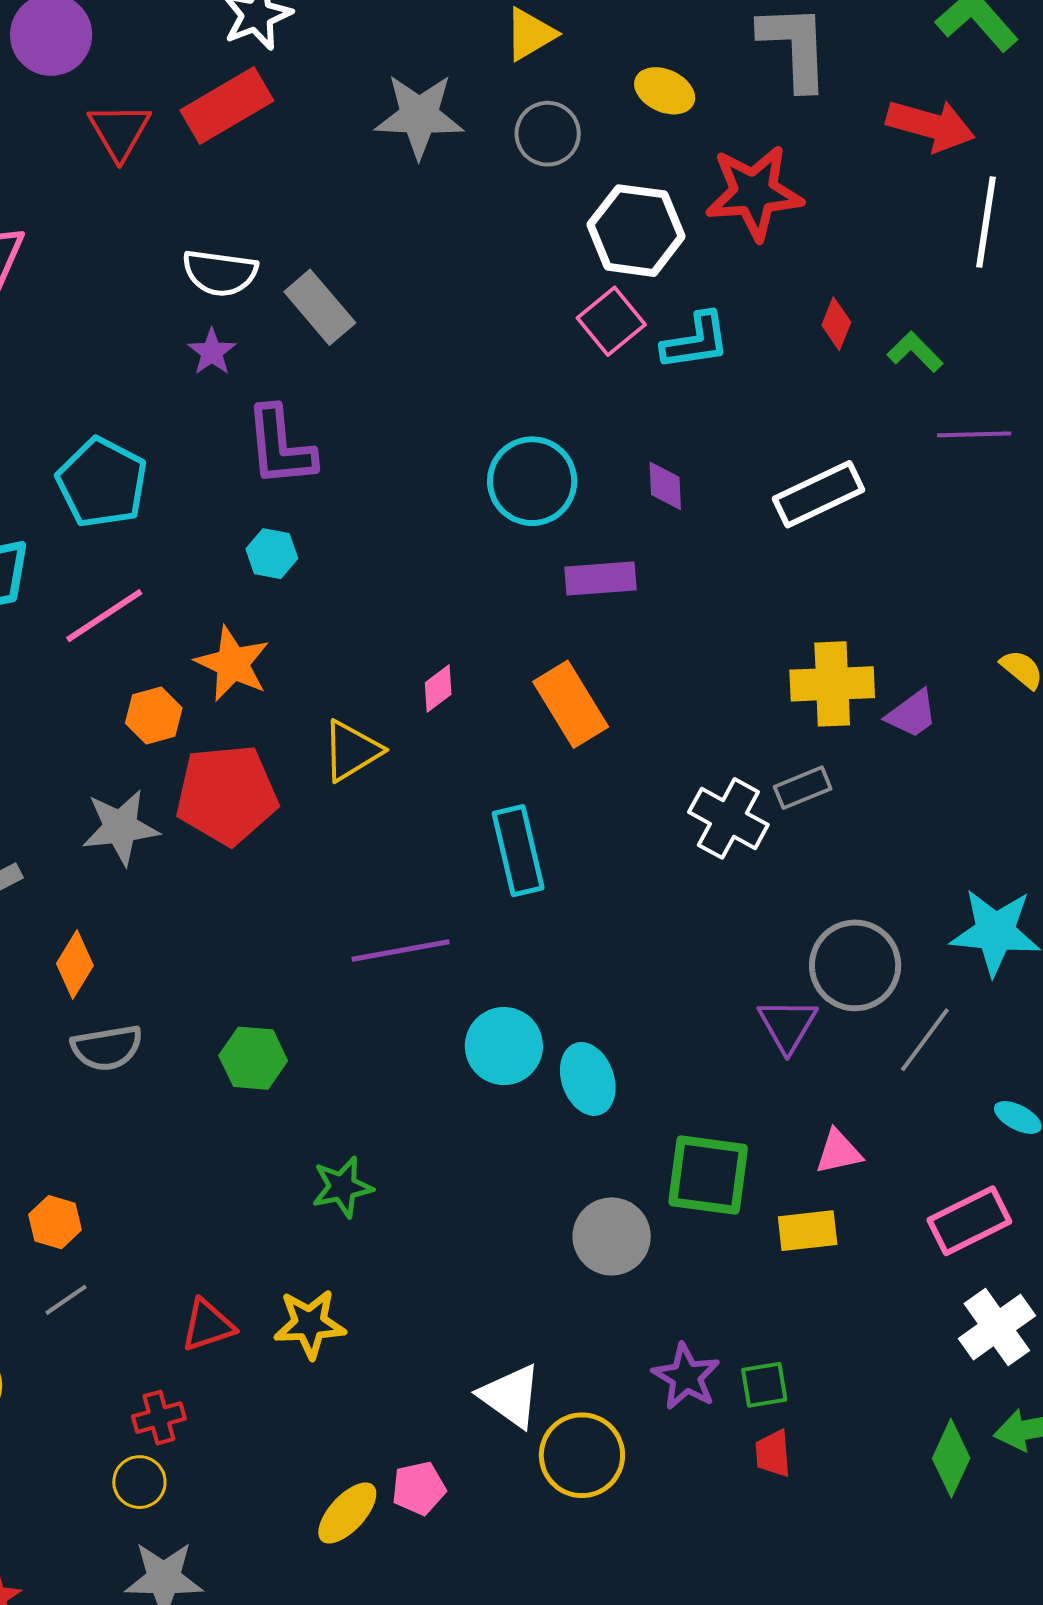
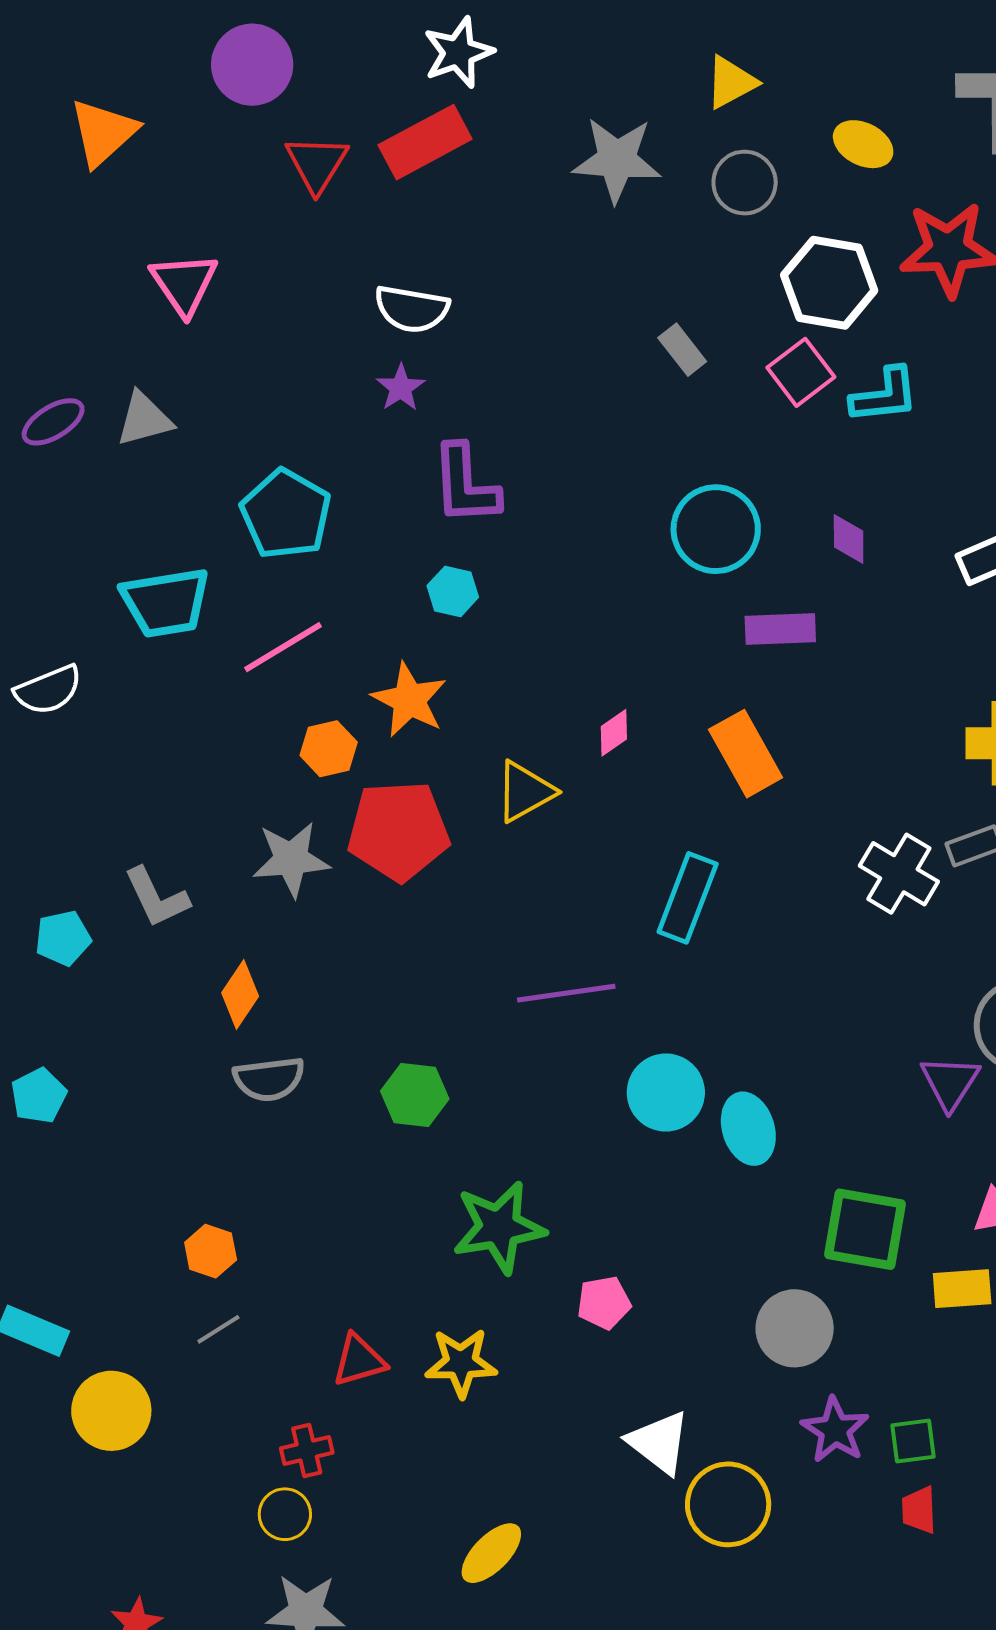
gray rectangle: (320, 307) -> (682, 350), moved, size x0.7
cyan rectangle: (518, 851) -> (688, 898), turned 32
green star: (342, 1187) -> (499, 1227), size x1.5
gray circle: (612, 1236) -> (795, 1328), moved
pink pentagon: (419, 1488) -> (604, 1303), moved

